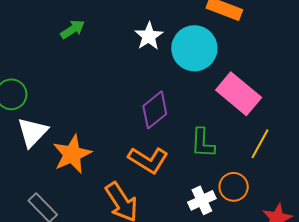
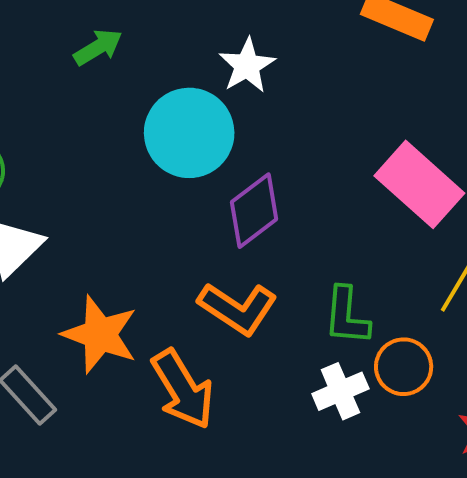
cyan circle: (194, 48) -> (189, 133), moved
green L-shape: (203, 143) -> (347, 316), moved
orange star: (72, 154) -> (100, 334), moved, turned -30

